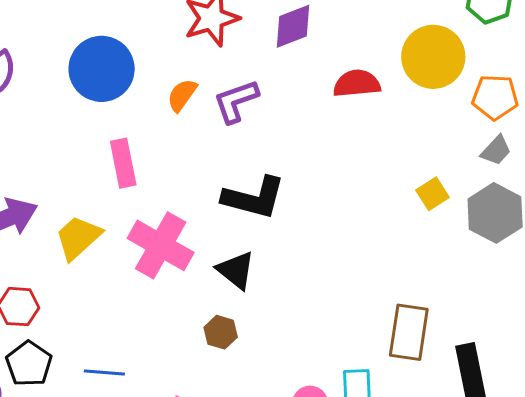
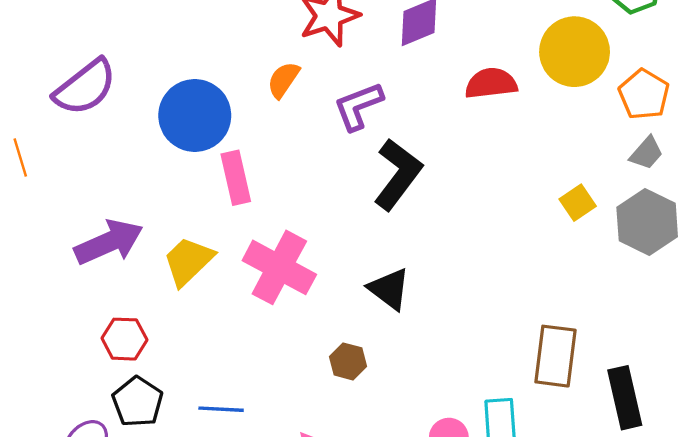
blue circle: (102, 69) -> (195, 115), moved
orange semicircle: (182, 95) -> (283, 80), moved
orange pentagon: (495, 97) -> (644, 94), turned 30
black L-shape: (254, 198) -> (398, 174), moved, turned -66
black triangle: (236, 270) -> (389, 289), moved

